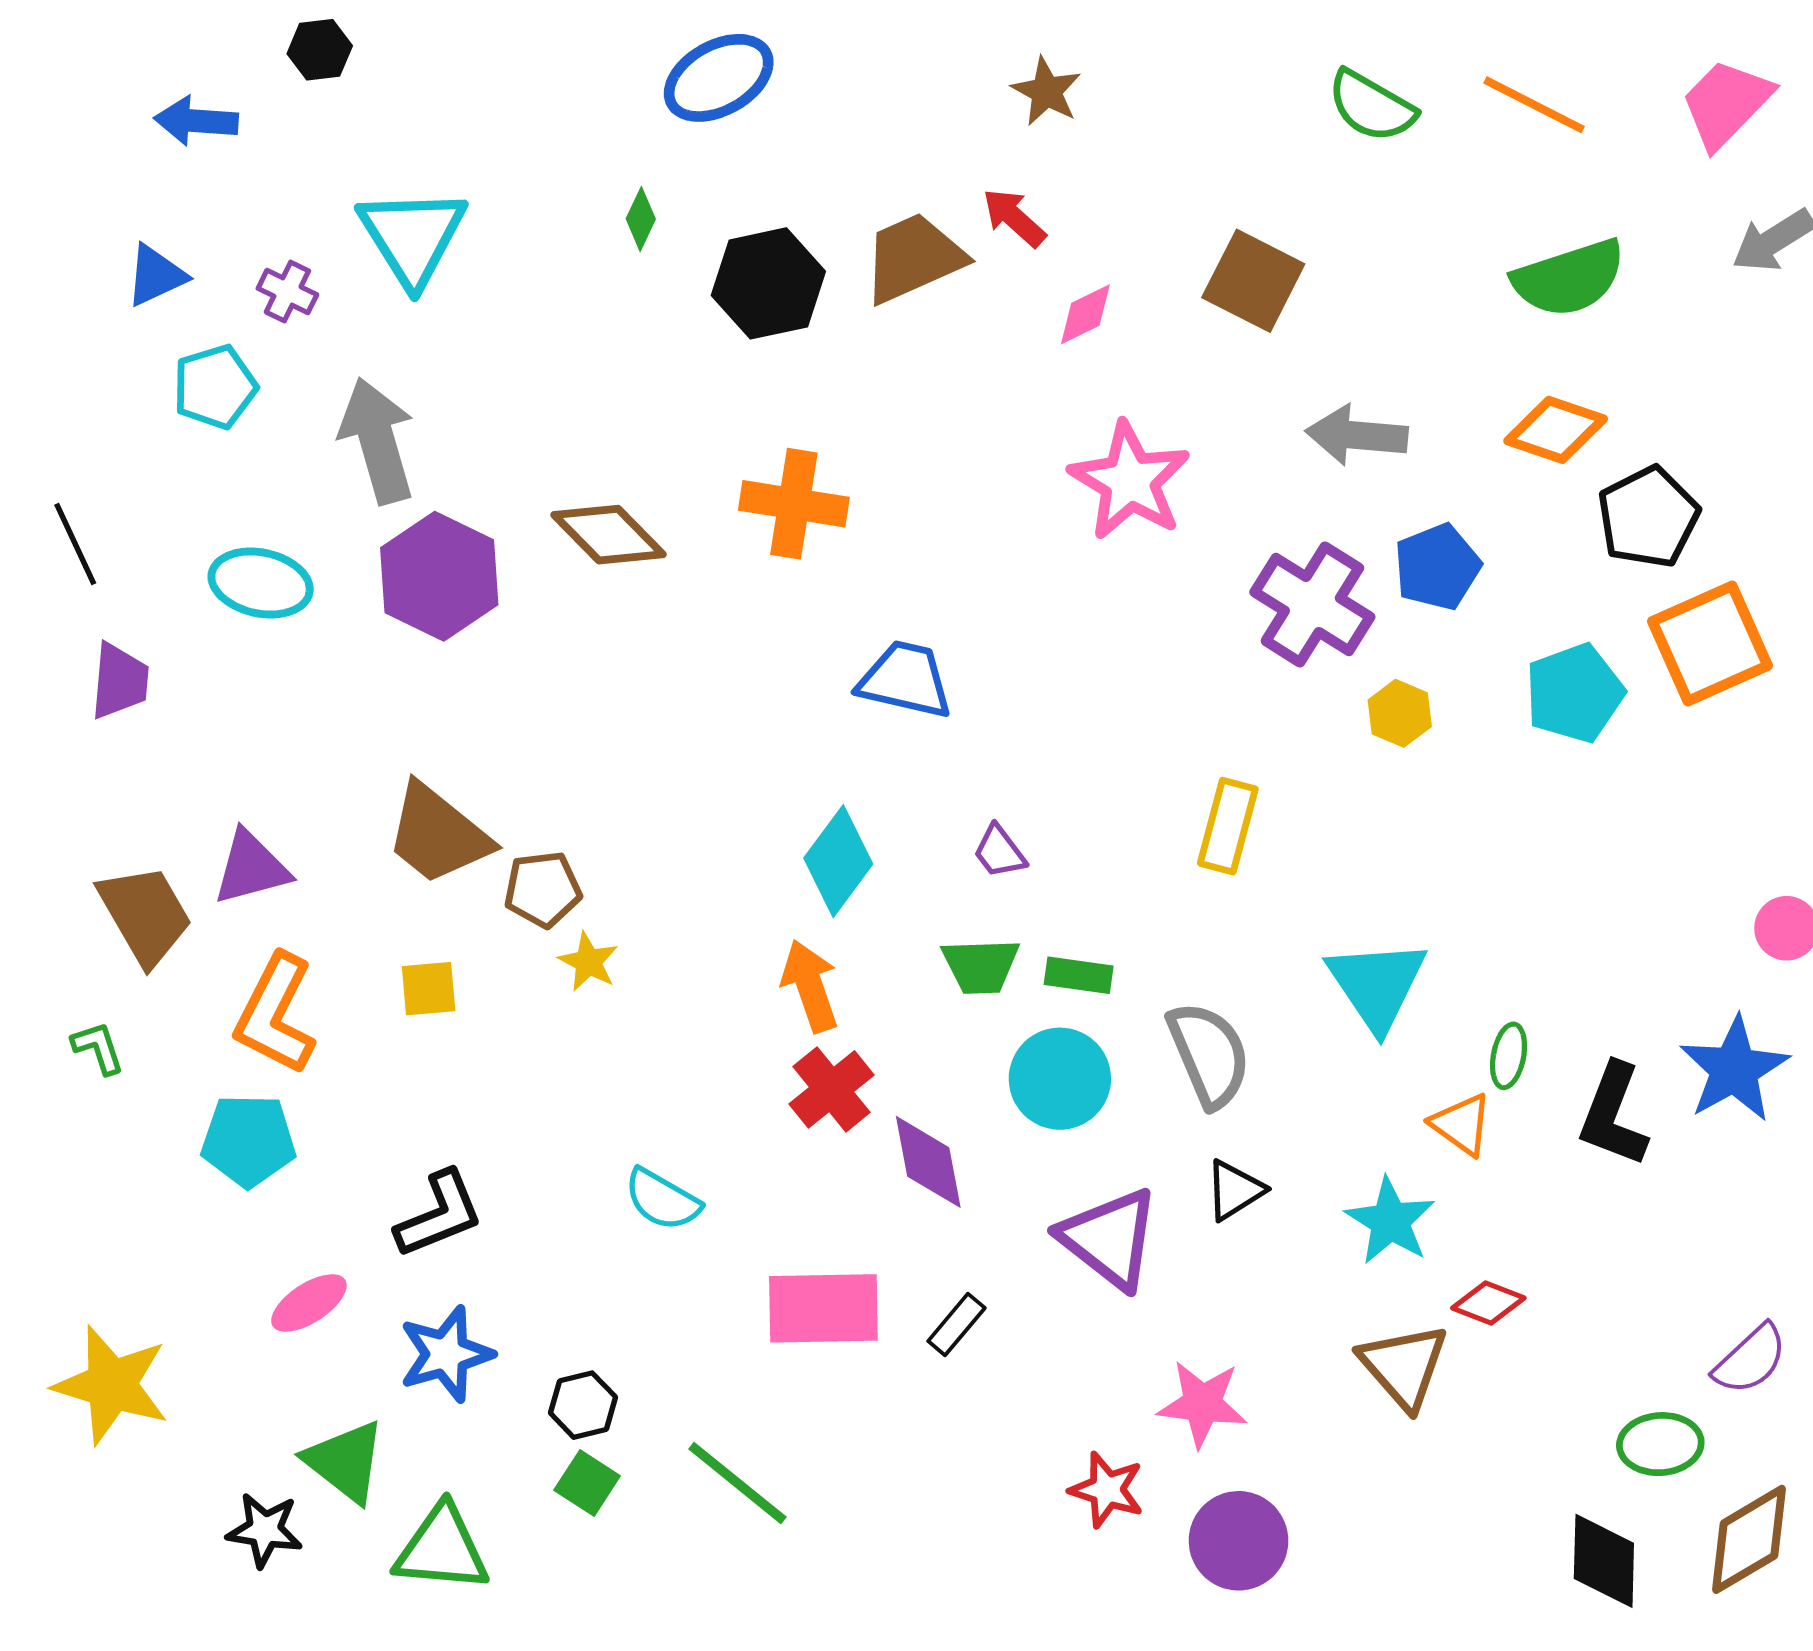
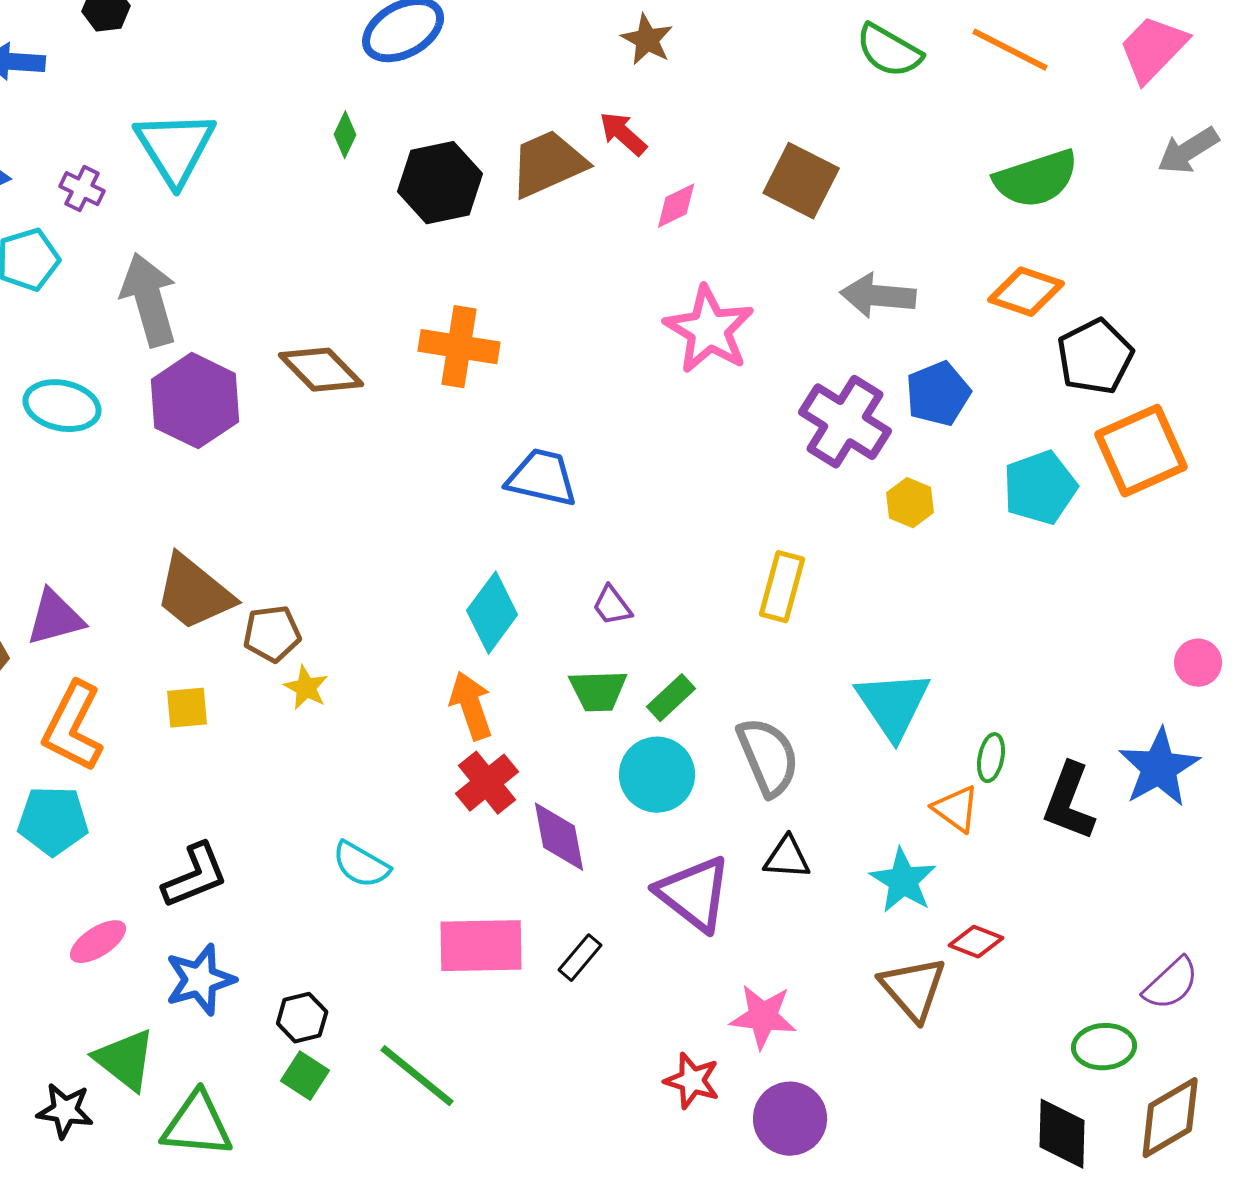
green rectangle: (1079, 975) -> (671, 698), turned -51
black triangle: (1234, 1190) -> (787, 858), turned 36

